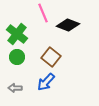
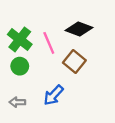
pink line: (43, 13) -> (49, 43), moved
brown square: (51, 57) -> (74, 62), moved

